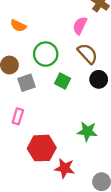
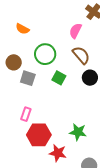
gray square: (27, 83) -> (28, 78), turned 35
pink rectangle: (18, 116) -> (26, 114), moved
green star: (87, 131) -> (78, 132), moved

